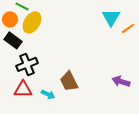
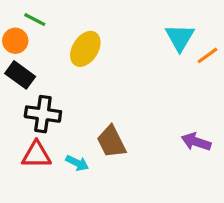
yellow ellipse: (32, 22) -> (85, 49), moved
black cross: (27, 64) -> (43, 114), turned 30

